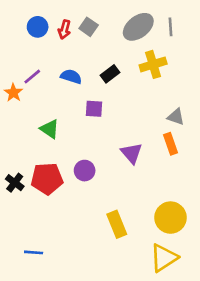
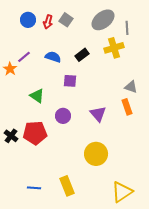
gray line: (170, 27) -> (127, 28), moved
purple circle: (85, 171) -> (63, 116), moved
yellow circle: (170, 218) -> (96, 154), moved
yellow rectangle: (117, 224) -> (67, 186), moved
blue line: (34, 252) -> (34, 188), moved

